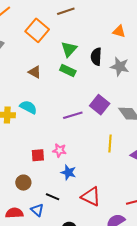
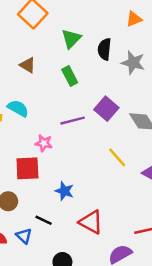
orange triangle: (119, 31) -> (134, 19), turned -40
green rectangle: (68, 71) -> (70, 76), moved, turned 35
yellow line: (110, 144) -> (117, 157), turned -48
pink star: (59, 150) -> (44, 143), moved
red square: (38, 155) -> (27, 168), size x1.5

